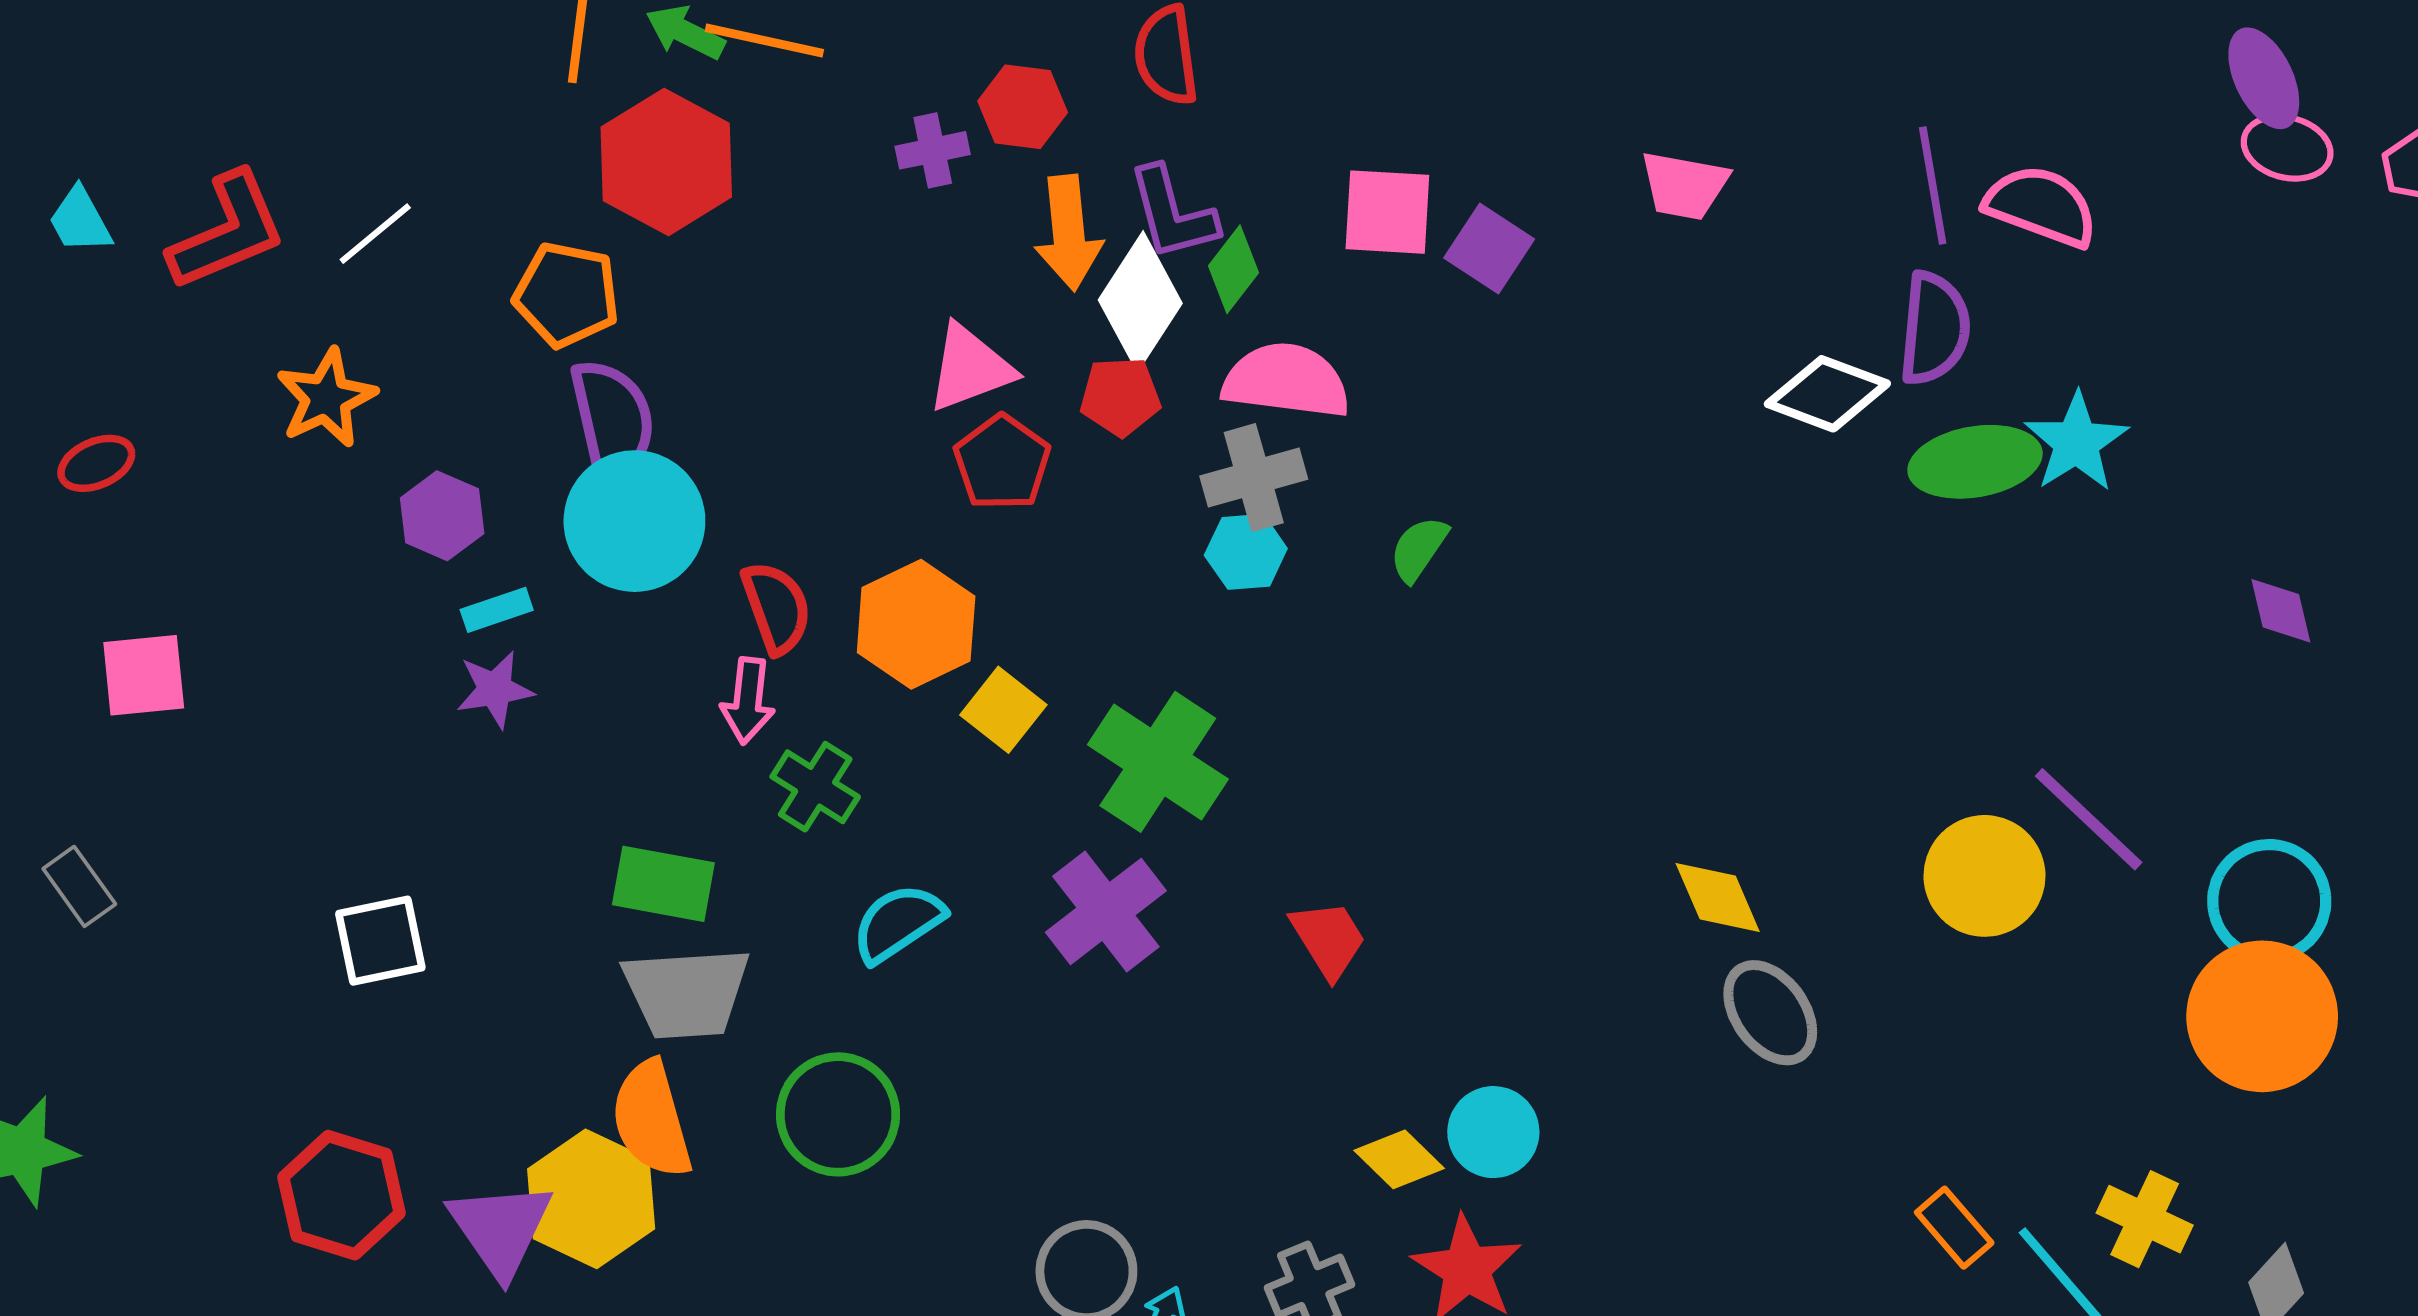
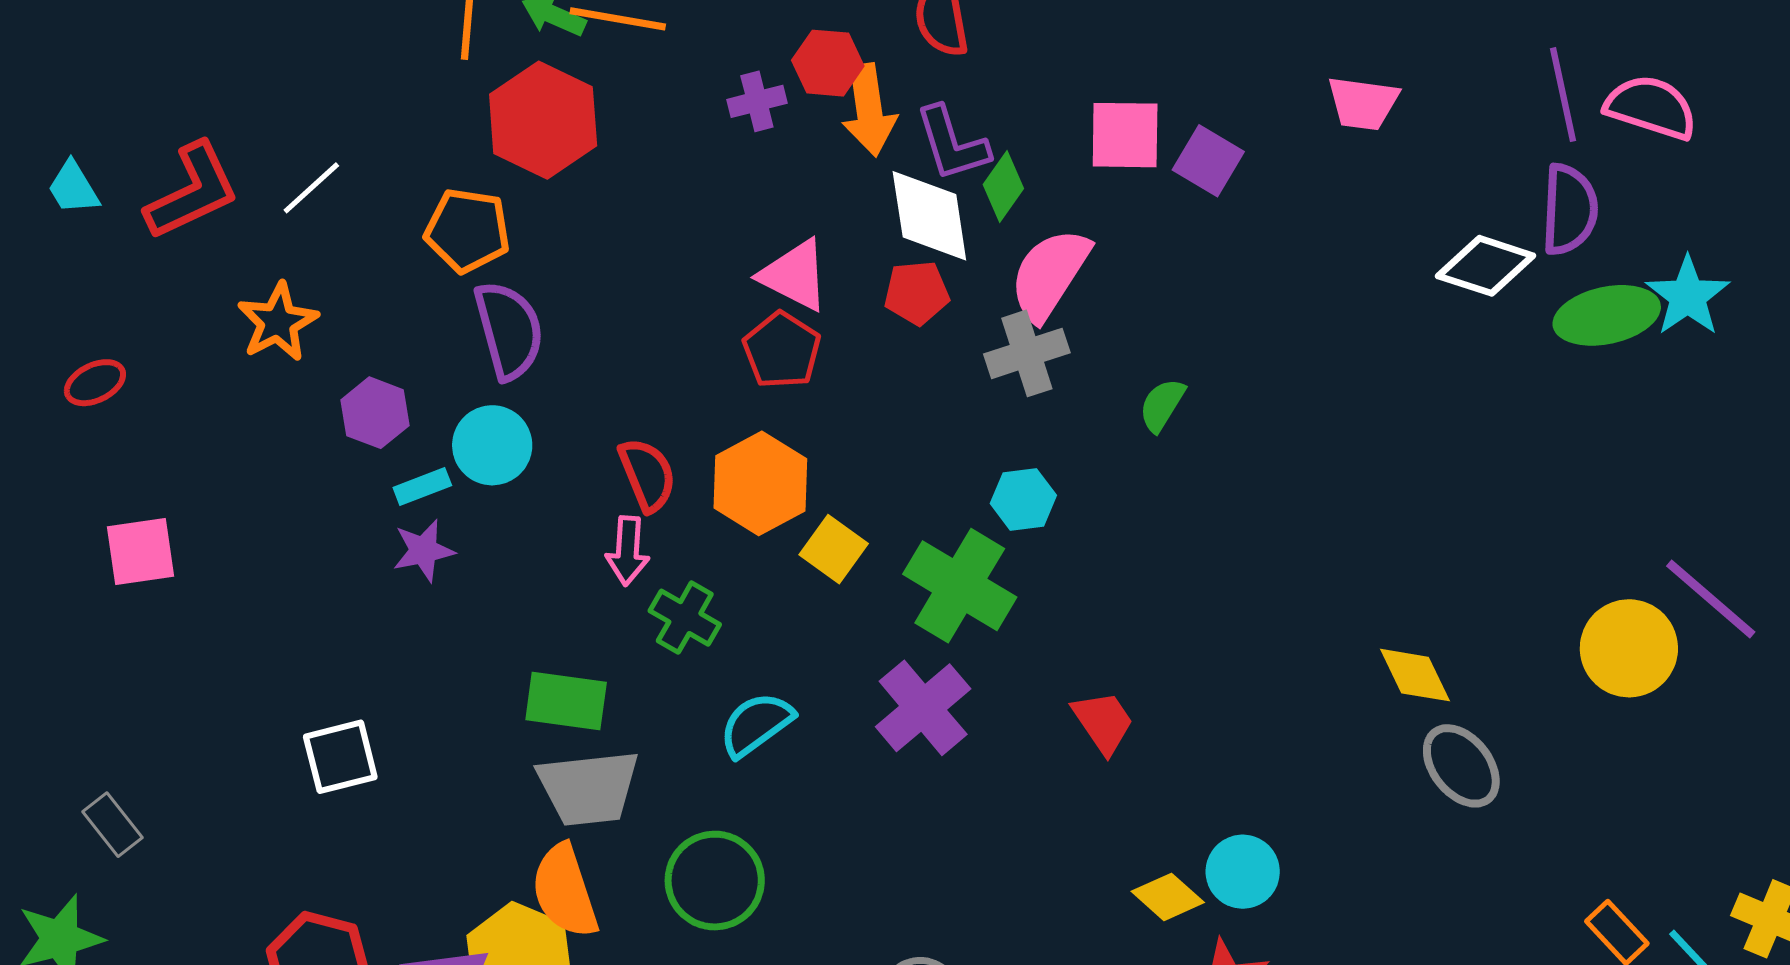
orange arrow: (1069, 233) -> (869, 110), moved
white diamond: (1140, 302) -> (929, 216), turned -39
pink triangle: (970, 368) -> (795, 275), turned 50
pink semicircle: (1286, 381) -> (1050, 274), turned -62
red pentagon: (1002, 462) -> (782, 350), moved
cyan circle: (634, 521) -> (492, 445), moved, size x0.7
cyan hexagon: (1246, 552) -> (1023, 499), moved
gray rectangle: (79, 886) -> (113, 825), moved

